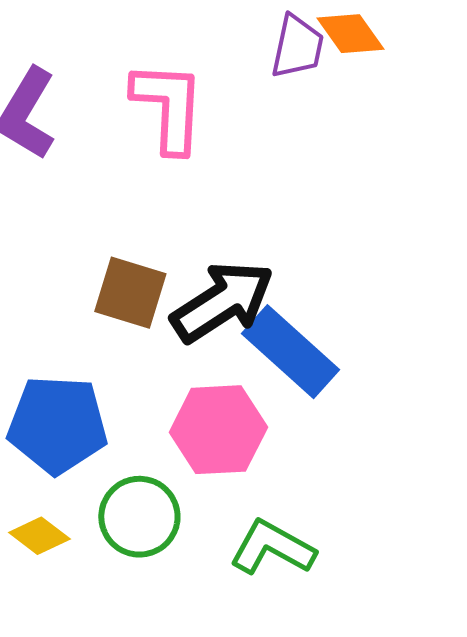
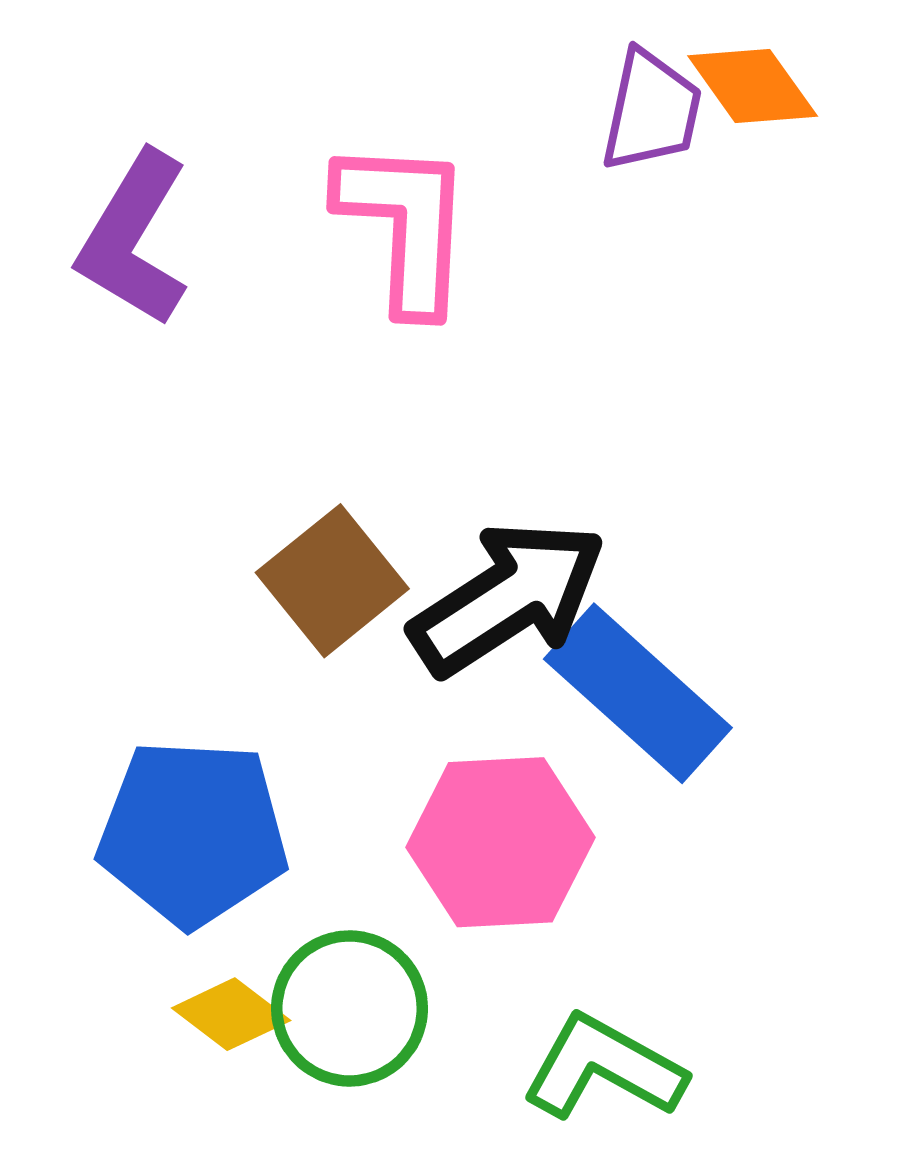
brown square: (130, 293) -> (332, 581), turned 34
yellow diamond: (39, 536) -> (231, 1014), moved

